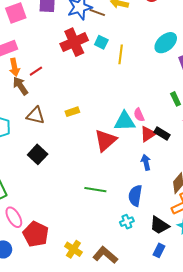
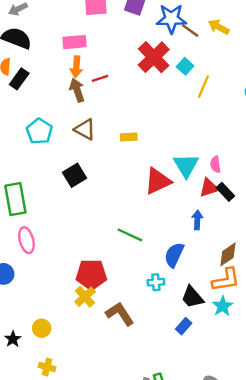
red cross: (74, 42) -> (154, 57), turned -36
pink semicircle: (139, 115) -> (216, 164), moved
cyan triangle: (125, 121) -> (186, 165), turned 45
red pentagon: (36, 234) -> (91, 275), moved, turned 30

